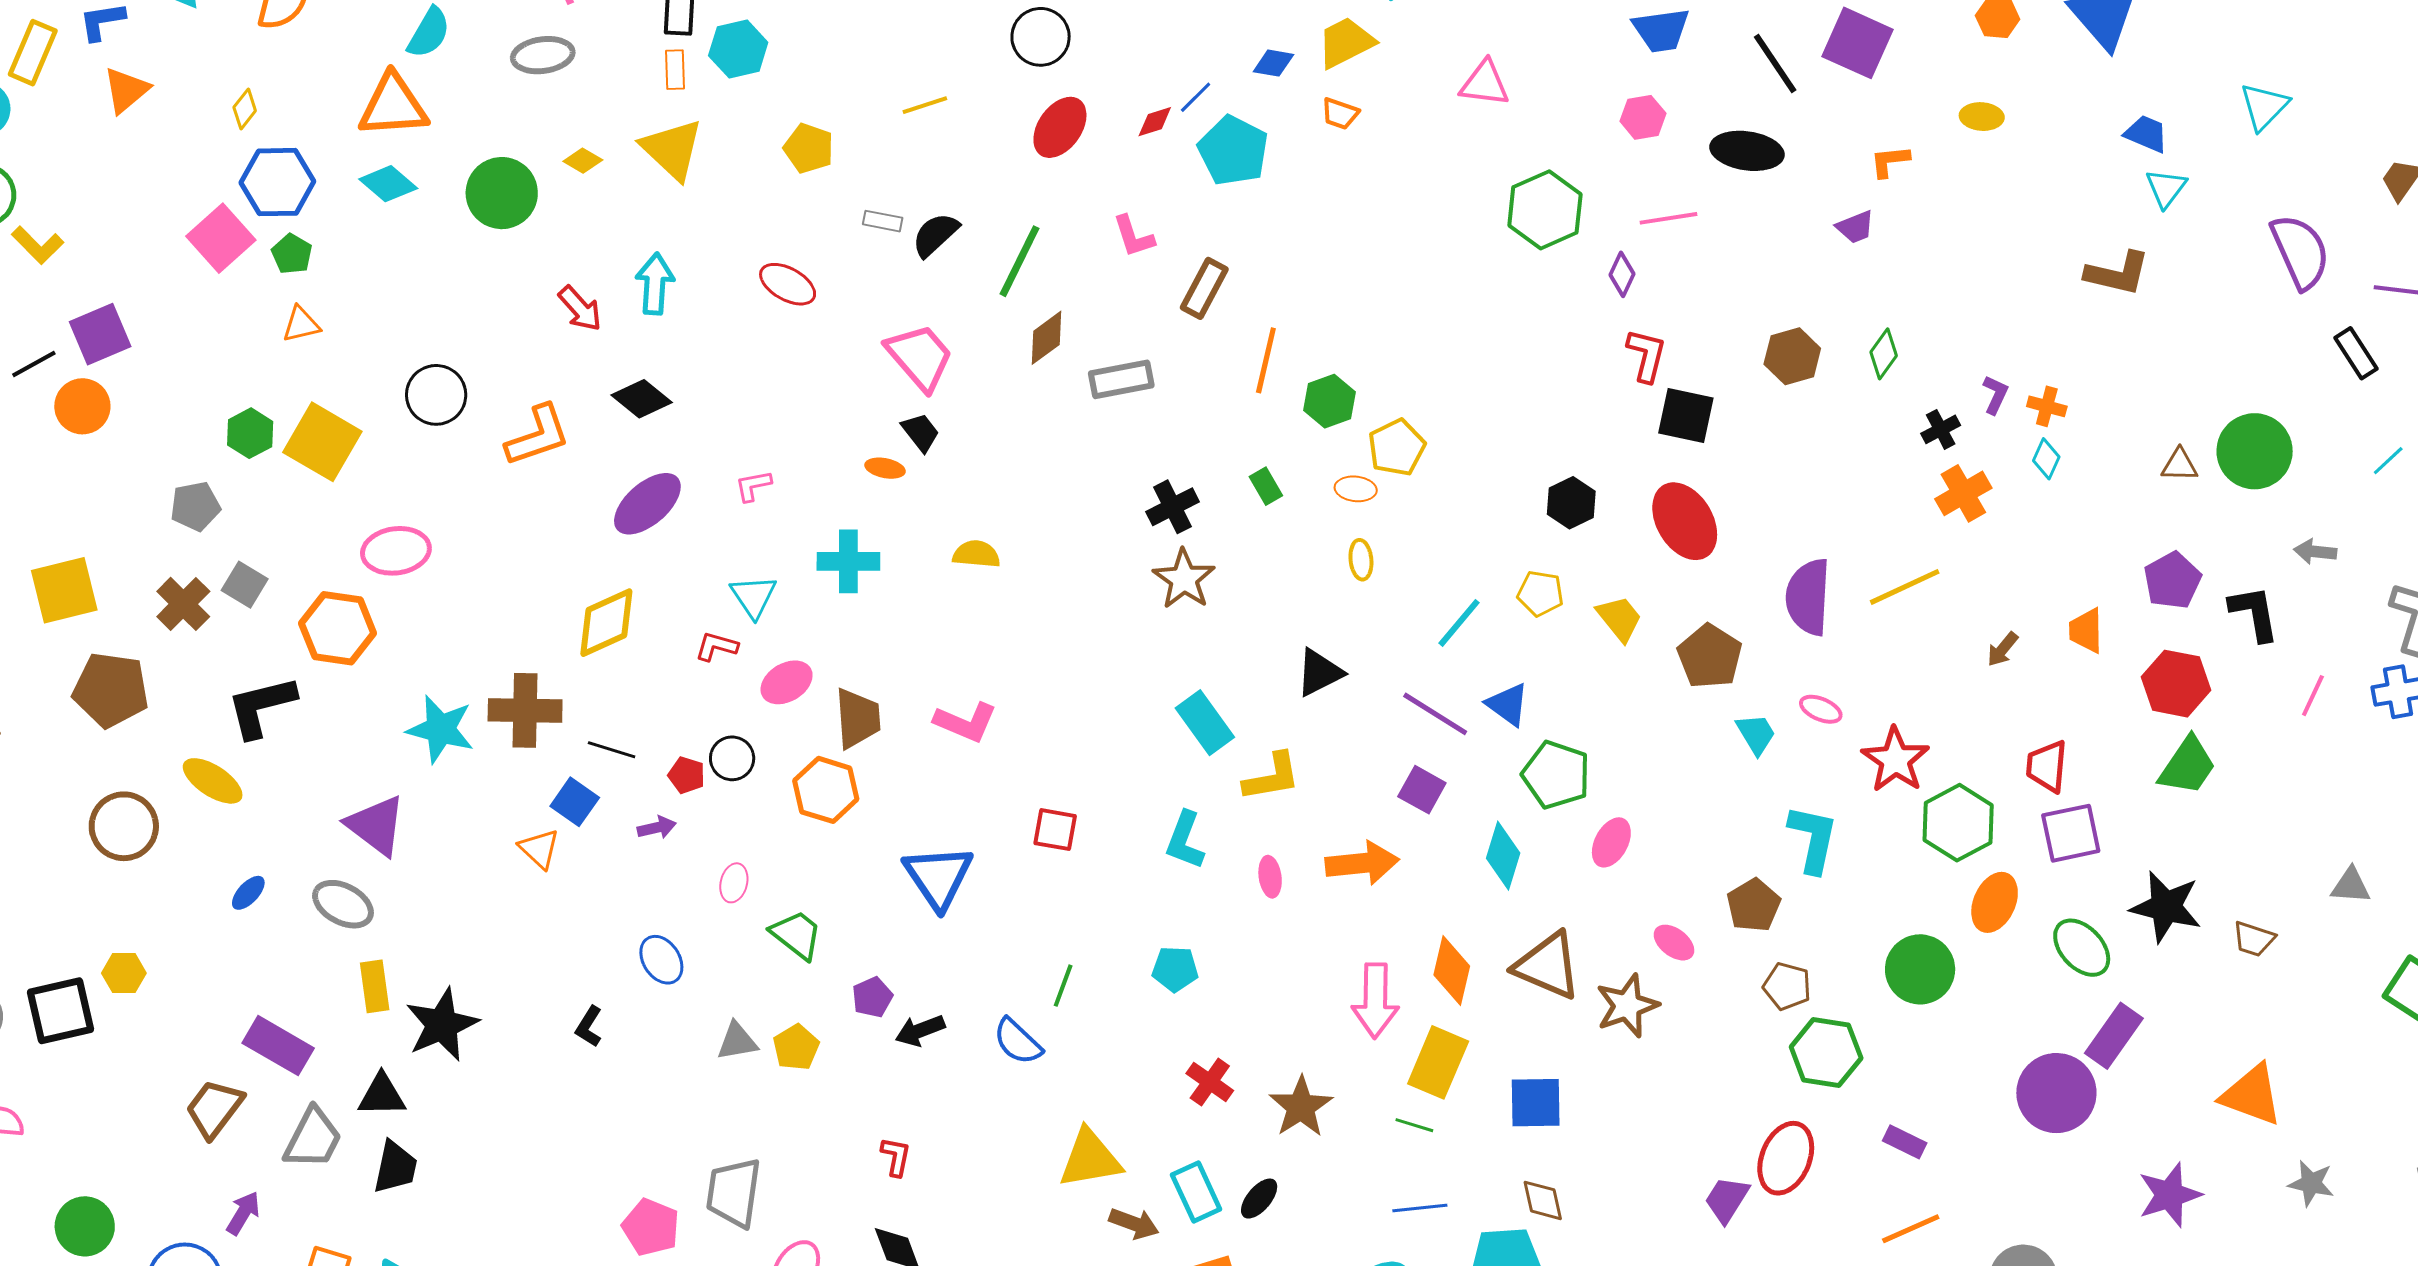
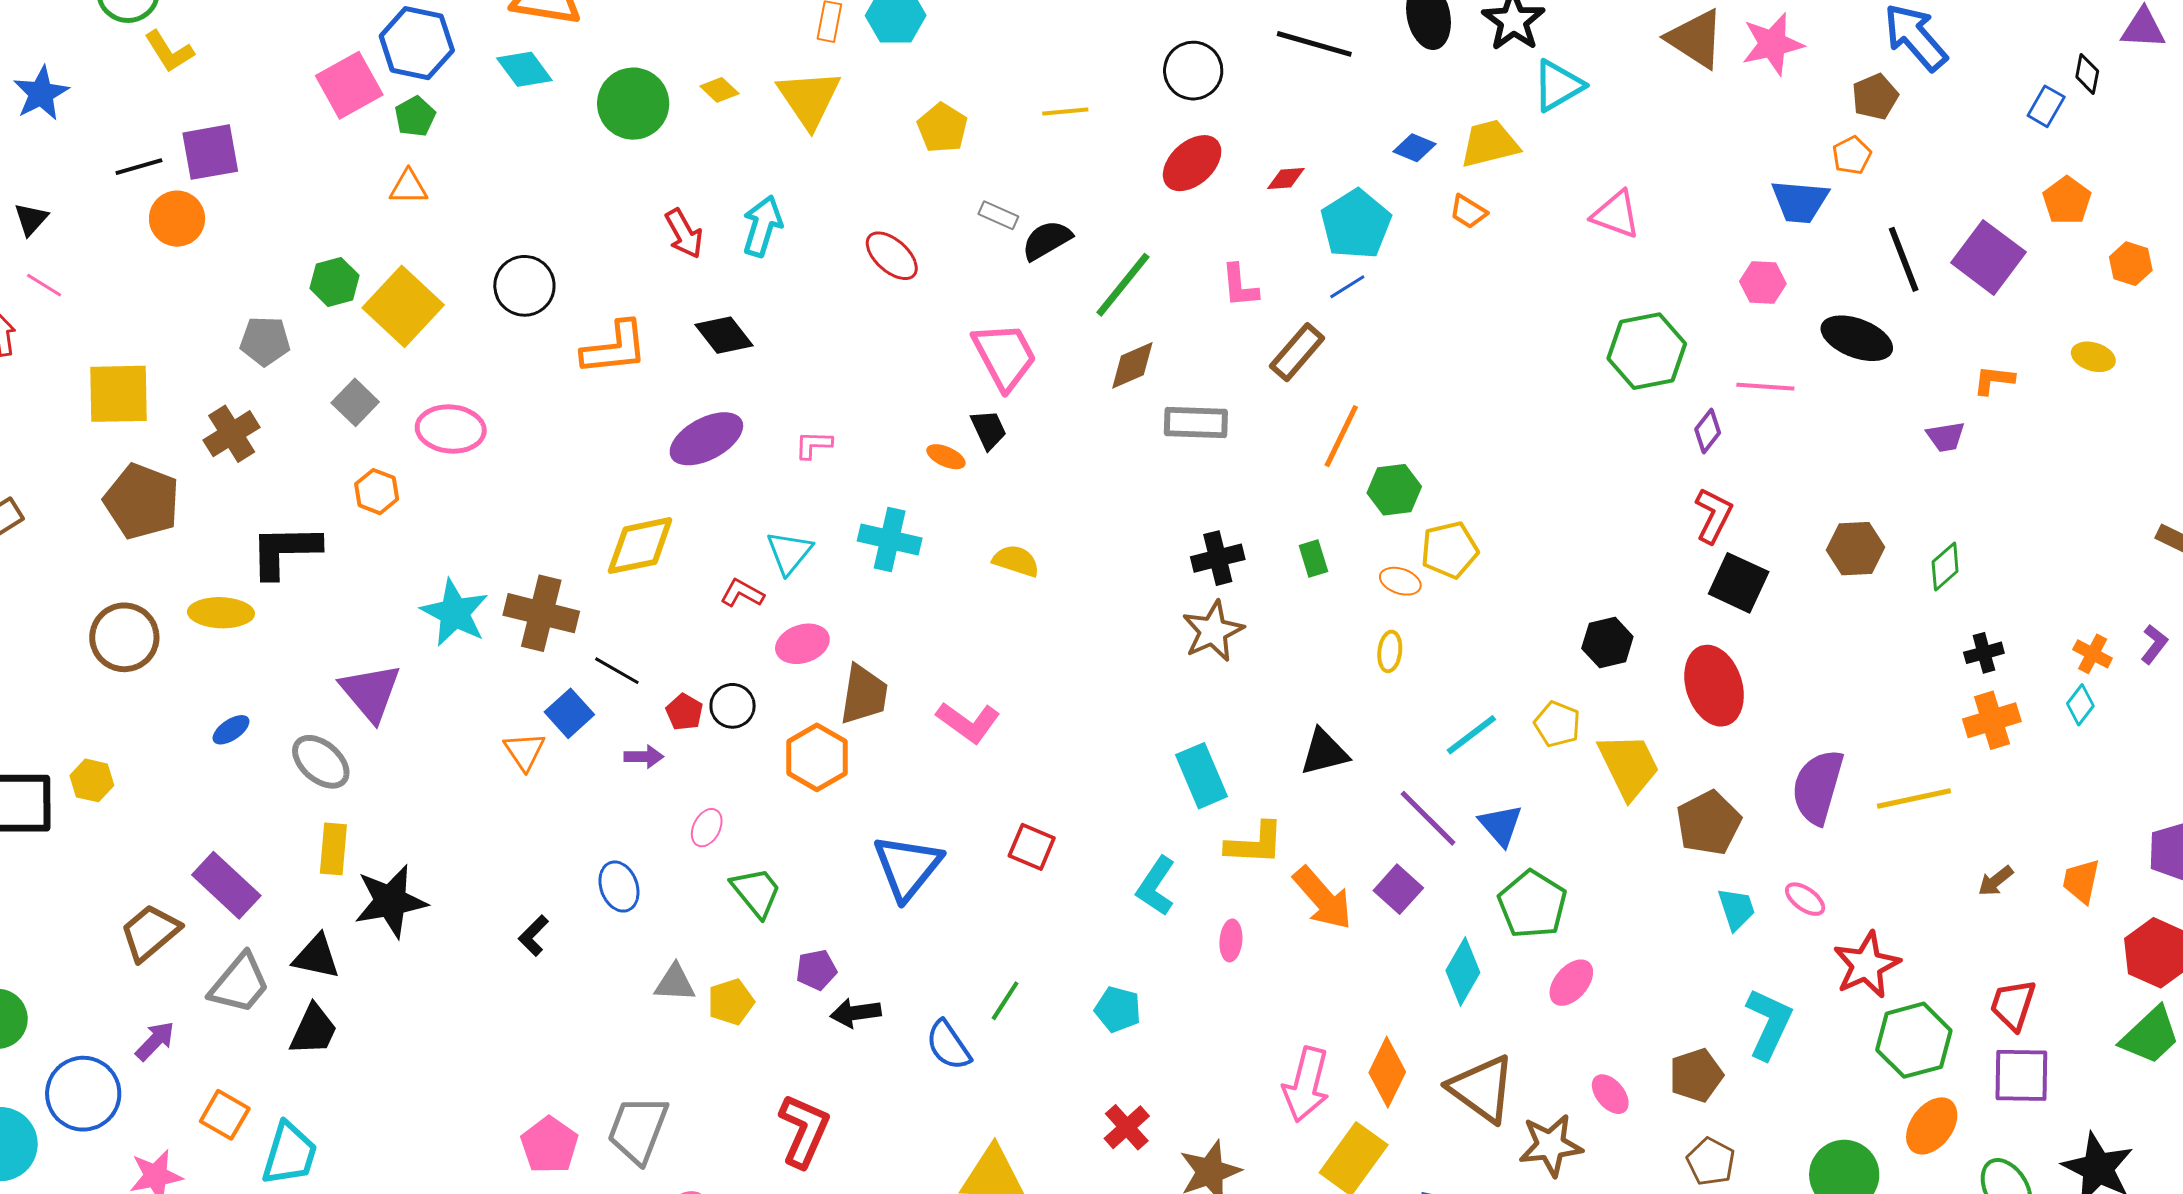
blue line: (1196, 97) -> (1347, 287), moved
purple L-shape: (1995, 395) -> (2154, 644), moved
gray square: (245, 585) -> (355, 402), moved
yellow trapezoid: (1619, 618) -> (1629, 766), size x1.4
orange hexagon: (338, 628) -> (377, 492), size x0.6
yellow ellipse: (213, 781) -> (221, 613), turned -44
orange arrow: (1362, 863) -> (1323, 898), moved, turned 42
red L-shape: (896, 1157) -> (804, 1131), size x1.8

